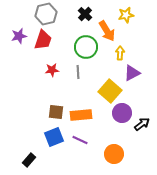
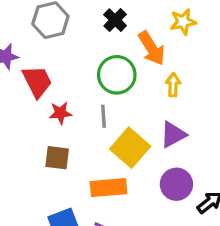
red trapezoid: (43, 40) -> (37, 81), moved, turned -45
purple triangle: (132, 73) -> (173, 134), moved
yellow square: (110, 91) -> (130, 148), moved
brown square: (56, 112) -> (57, 158), moved

